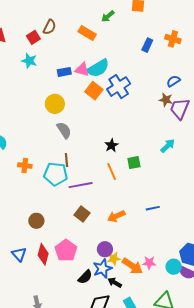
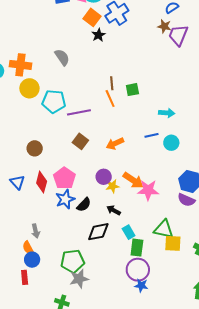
yellow circle: (55, 104) -> (29, 88), moved
black star: (111, 145) -> (99, 35), moved
cyan arrow: (168, 146) -> (167, 113), moved, turned 49
brown line: (66, 160) -> (112, 83), moved
orange cross: (25, 166) -> (20, 65), moved, size x1.5
pink star: (149, 263) -> (148, 190), size x1.5
orange arrow: (132, 266) -> (133, 180), moved
cyan circle: (174, 267) -> (171, 143), moved
blue star: (103, 269) -> (65, 199), moved

